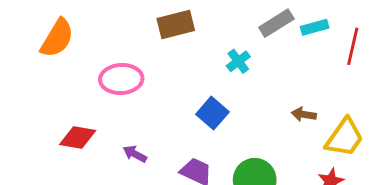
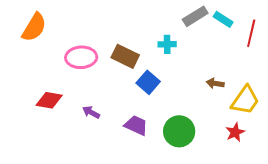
brown rectangle: (176, 25) -> (125, 56), moved, turned 40
cyan rectangle: (315, 27) -> (223, 19), turned 48
cyan cross: (238, 61) -> (167, 44), turned 36

